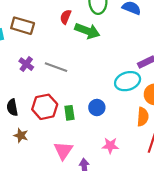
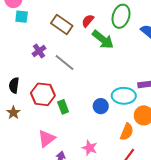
brown rectangle: (23, 26) -> (62, 24), moved
blue circle: (97, 108) -> (101, 106), moved
green rectangle: (69, 113) -> (63, 107), turned -32

